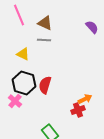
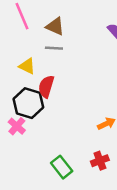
red semicircle: (45, 85) -> (46, 87), moved
red cross: (78, 110) -> (100, 161), moved

